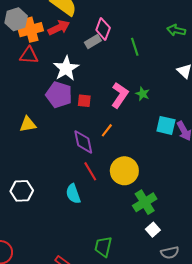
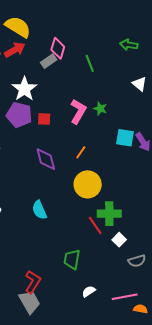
orange line: (107, 130) -> (81, 152), moved
red line: (90, 171) -> (95, 226), moved
green cross: (145, 202) -> (109, 214), turned 35

